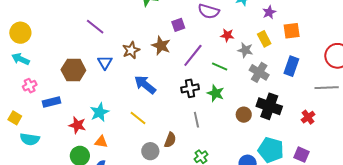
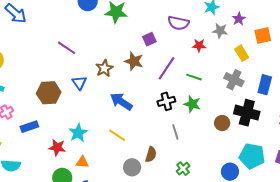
yellow rectangle: (264, 39) -> (242, 53), moved
gray star: (245, 50) -> (220, 31), moved
blue rectangle: (291, 66) -> (265, 85), moved

